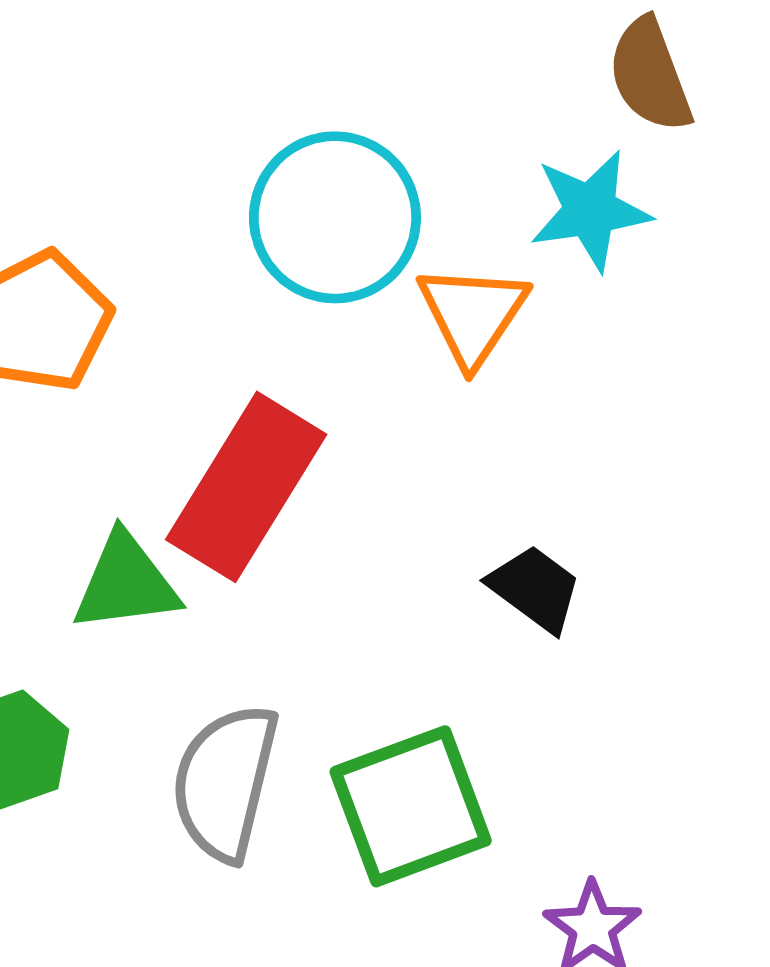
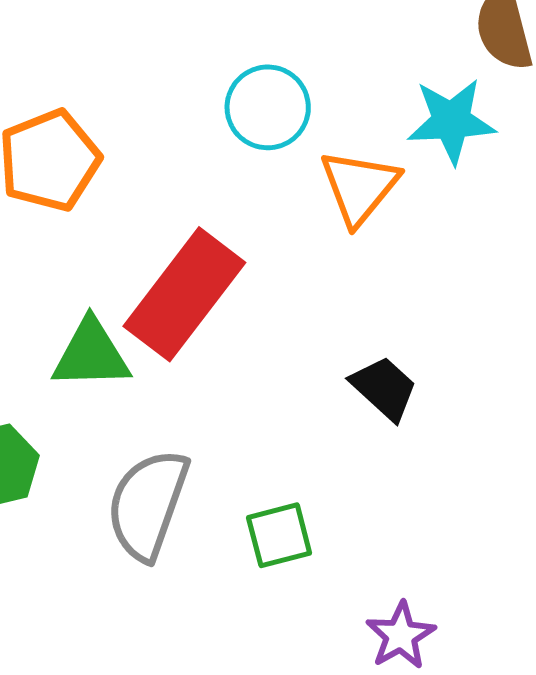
cyan circle: (335, 217) -> (268, 107), size x0.7
green square: (411, 806) -> (279, 535), size x0.6

